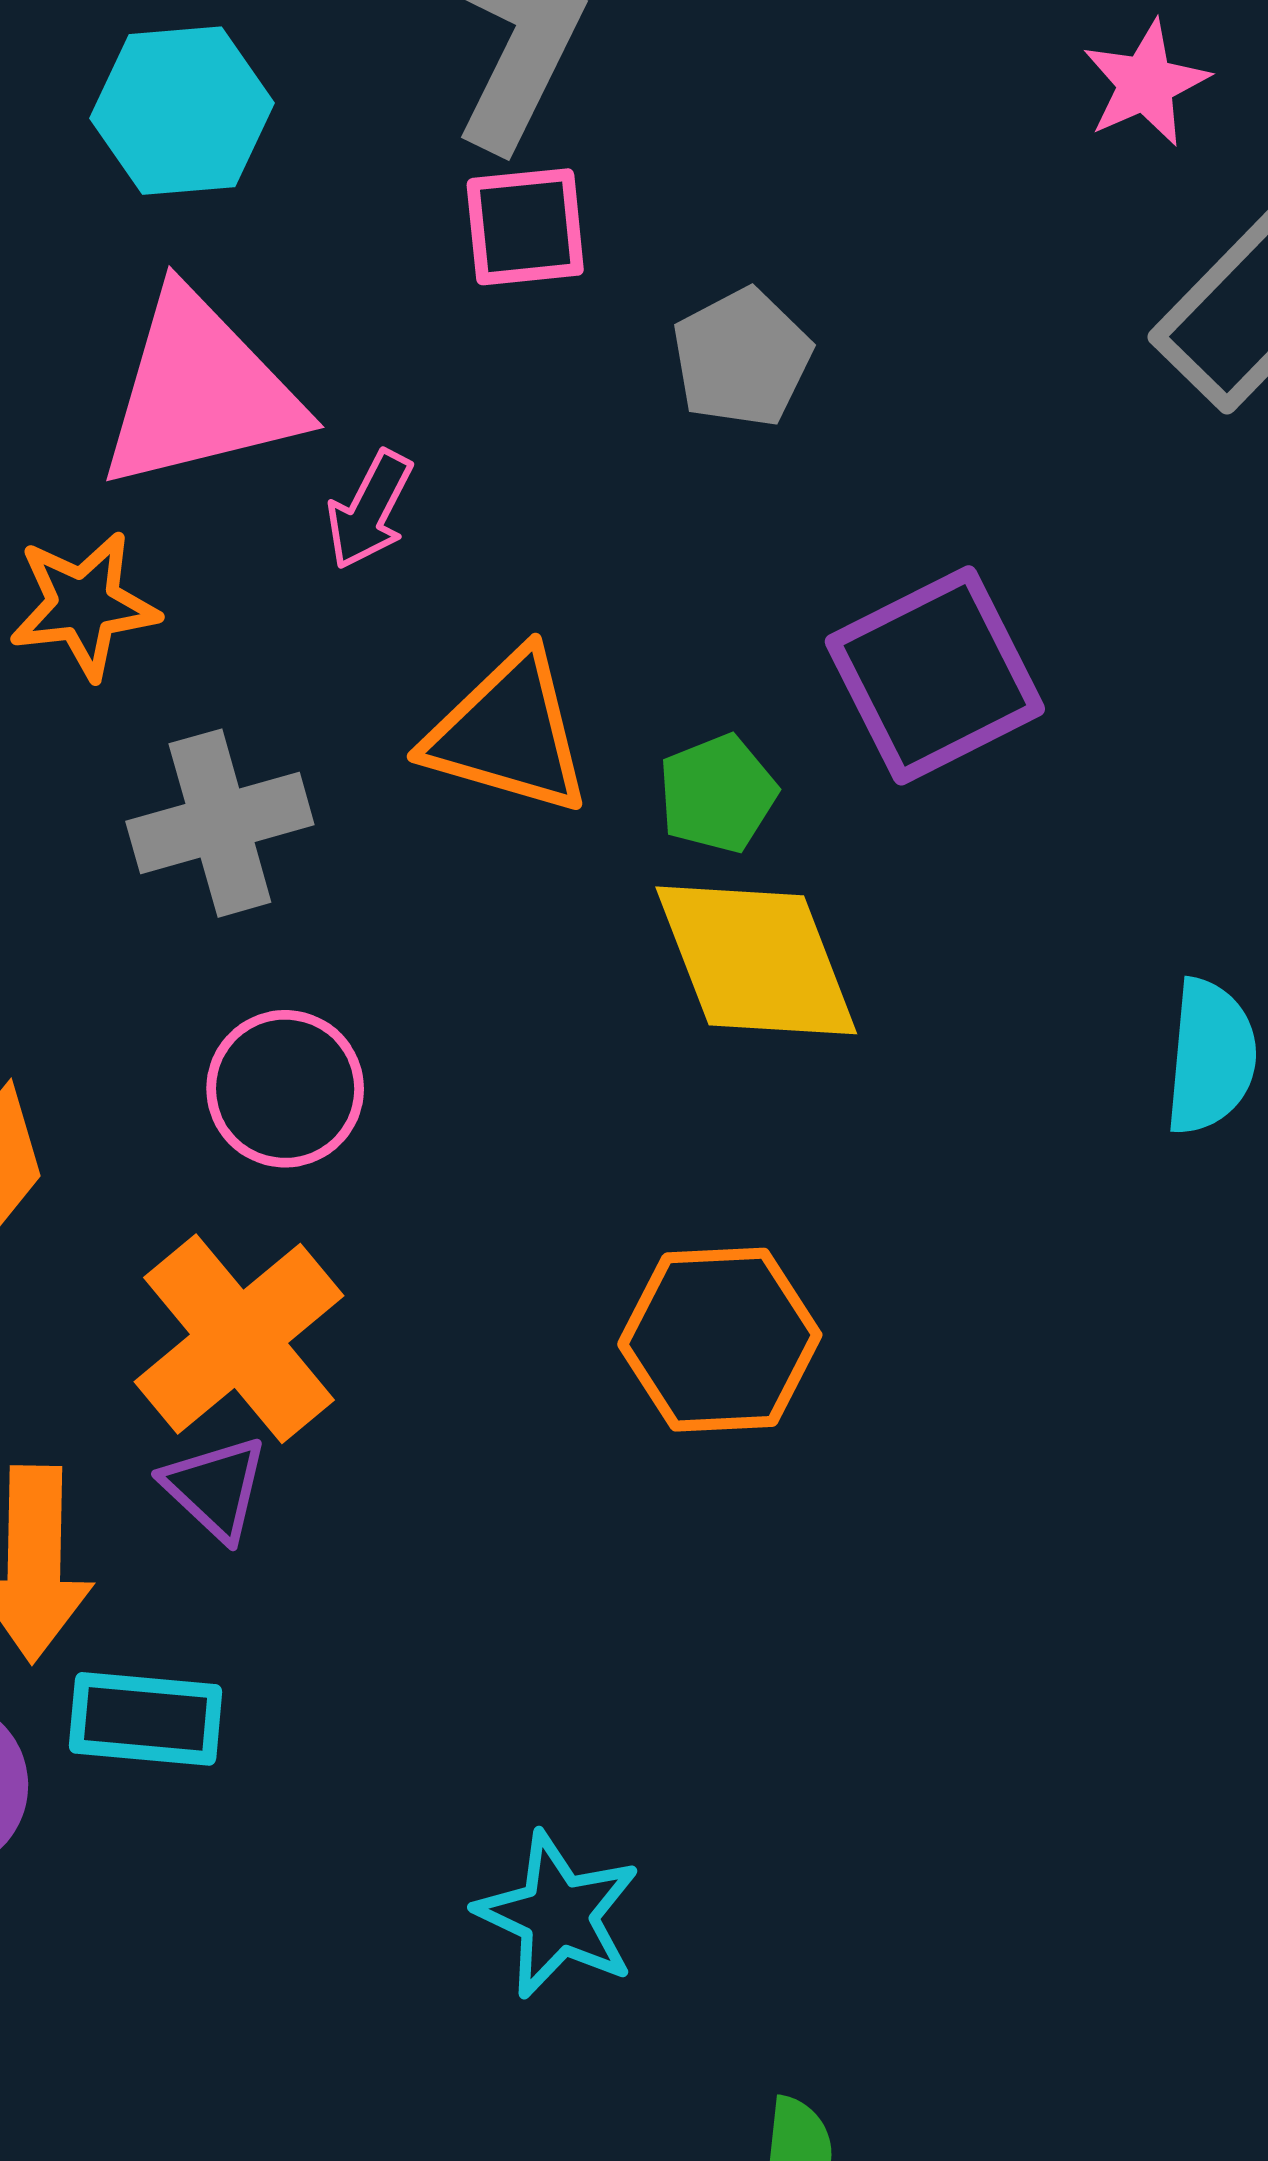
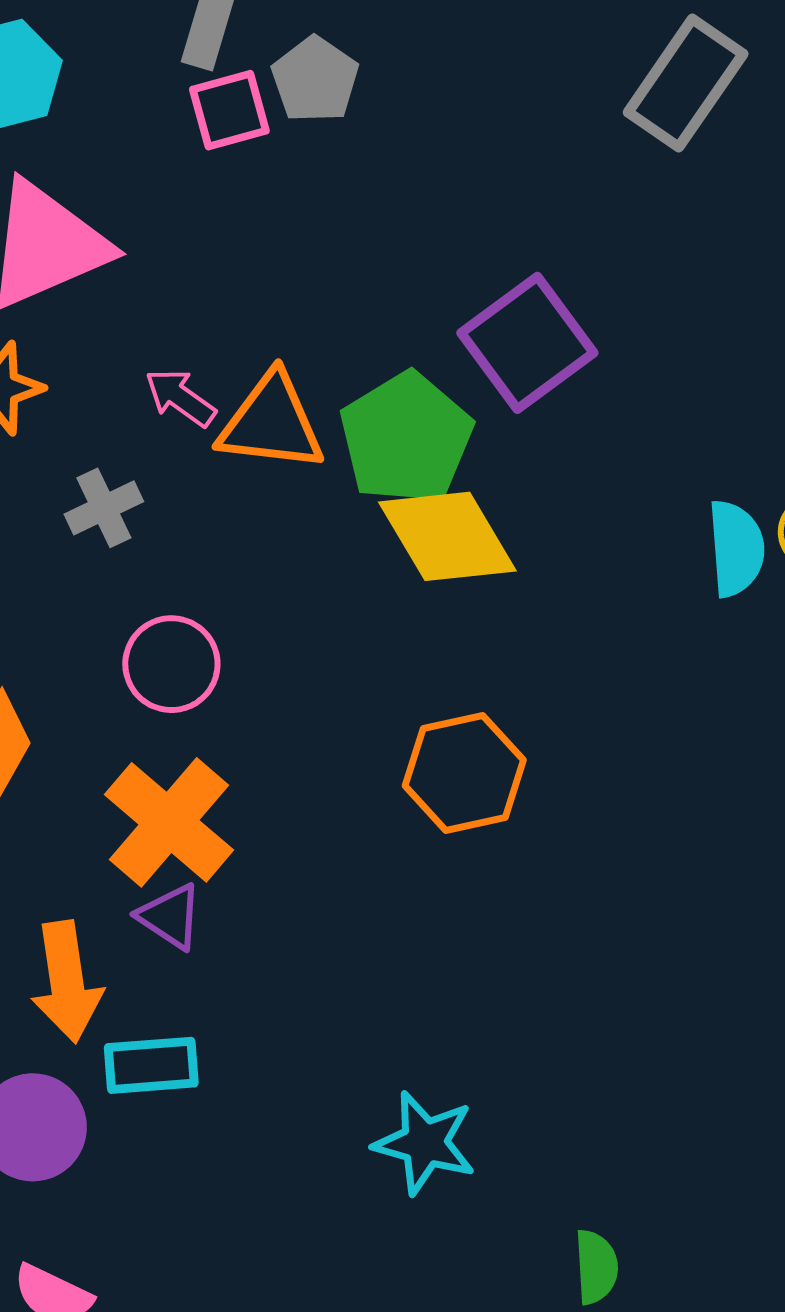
gray pentagon: (742, 358) -> (315, 80), moved
pink arrow: (370, 510) -> (180, 398), moved, turned 108
green pentagon: (718, 794) -> (406, 438), size x1.8
gray cross: (220, 823) -> (104, 508), size x0.7

